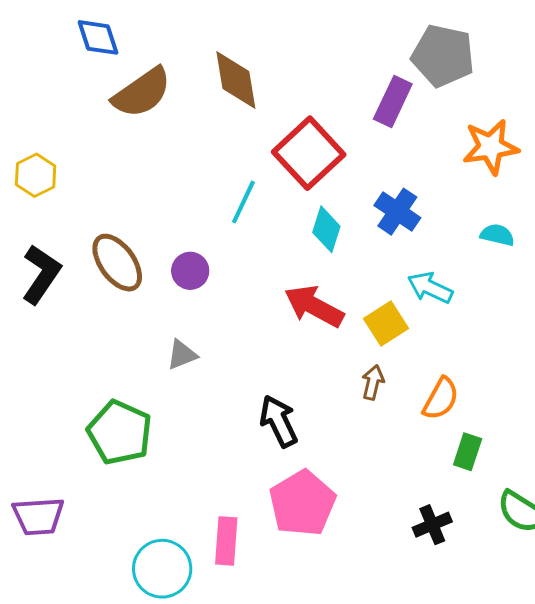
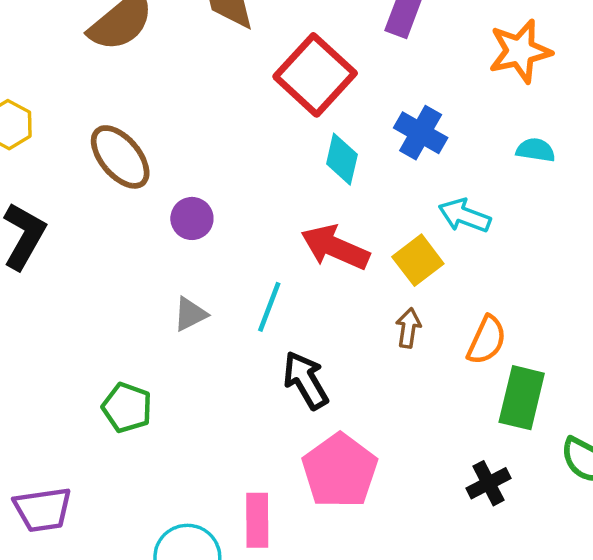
cyan line: (243, 202) -> (269, 307), moved
brown ellipse: (117, 263) -> (120, 157), moved
green pentagon: (120, 433) -> (127, 408), size x0.7
green rectangle: (468, 452) -> (522, 398), size x1.5

